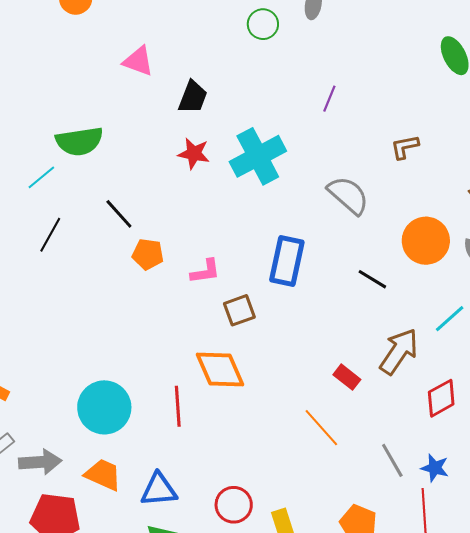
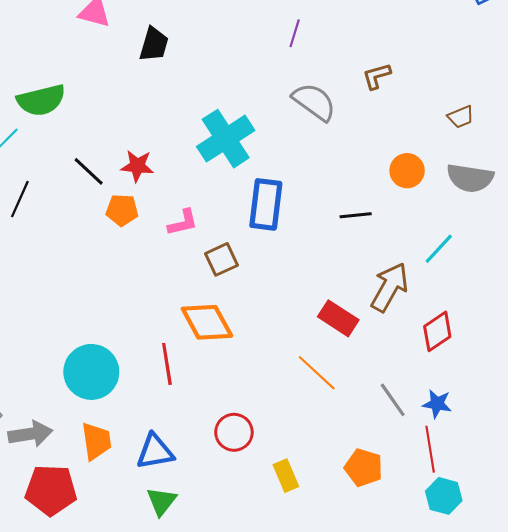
red star: (194, 154) -> (137, 166), moved
cyan cross: (258, 156) -> (226, 139), moved
gray semicircle: (348, 195) -> (314, 102), moved
orange circle: (426, 241) -> (407, 171), size x0.7
black line: (372, 279) -> (356, 215), turned -32
red rectangle: (347, 377) -> (338, 318), size x1.4
orange trapezoid: (103, 475) -> (96, 441), turned 63
red circle: (234, 505) -> (234, 432), moved

